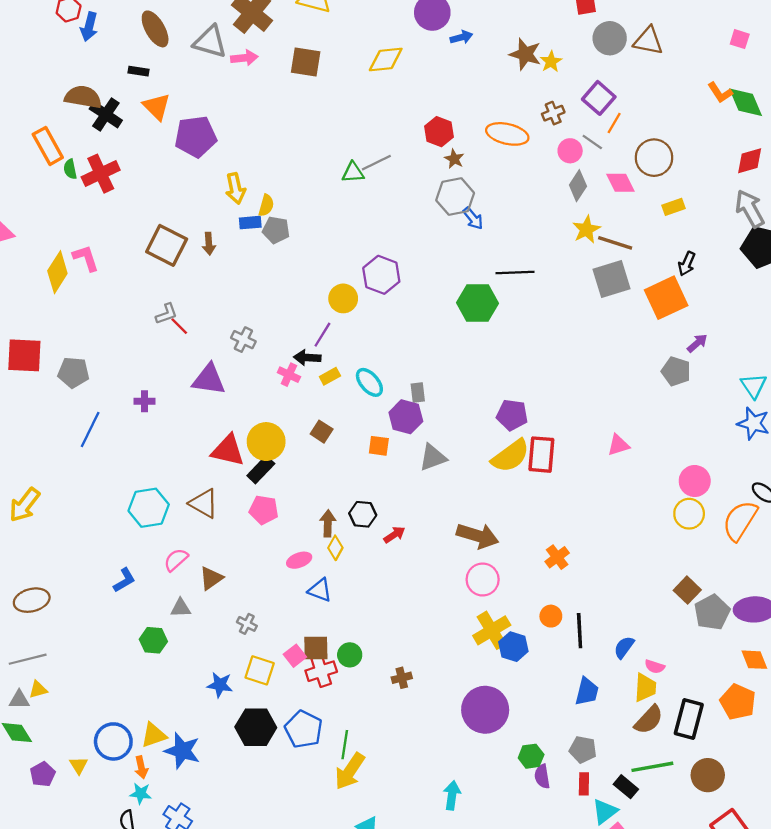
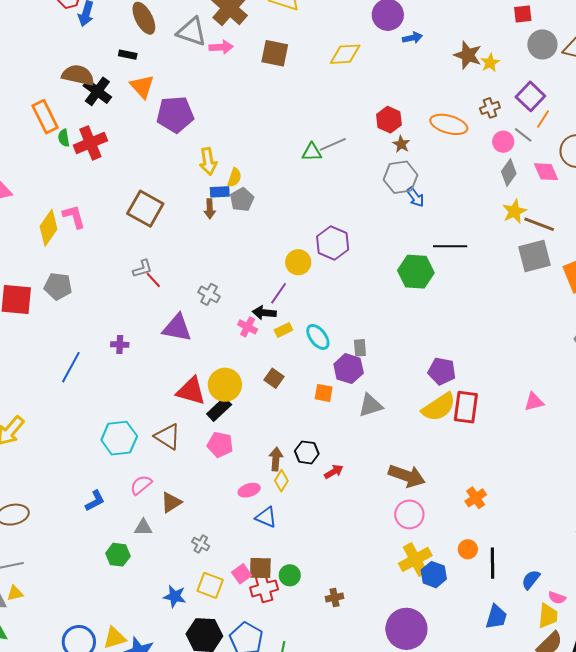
gray pentagon: (276, 230) -> (242, 199), turned 30
brown arrow: (209, 244) -> (210, 209), moved
gray pentagon: (73, 372) -> (58, 286), moved

